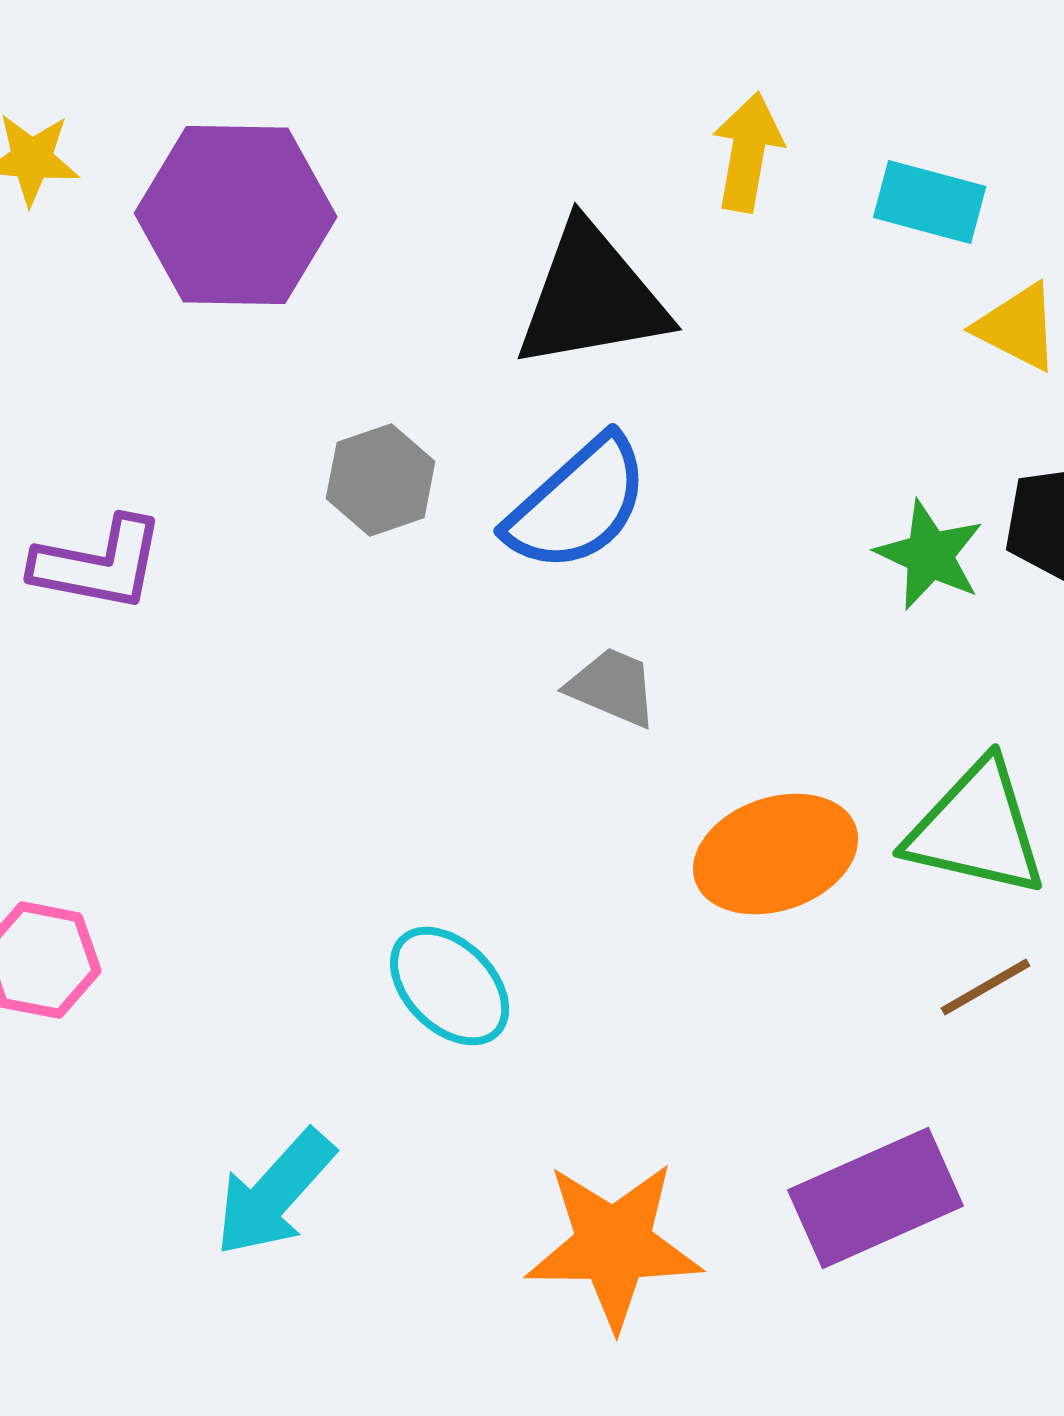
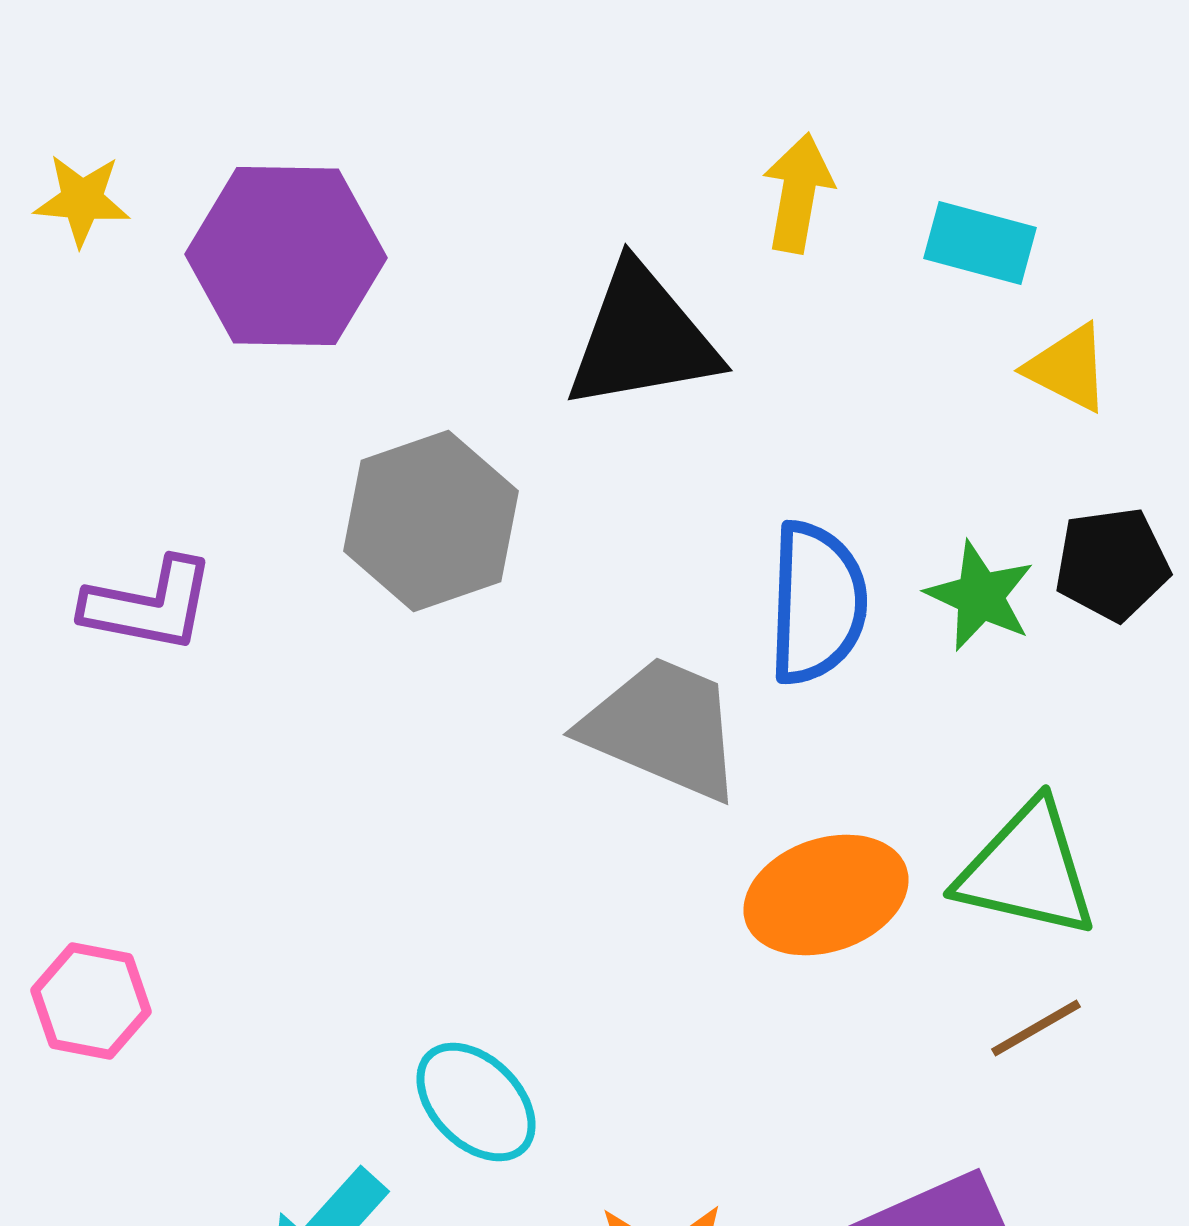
gray hexagon: (381, 480) -> (431, 521), size x1.6
blue semicircle: (578, 504) -> (817, 603), moved, turned -46
gray trapezoid: (613, 687) -> (663, 728), size x1.8
cyan ellipse: (450, 986) -> (476, 1102), moved

